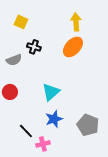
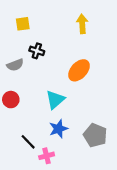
yellow square: (21, 22) -> (23, 24), turned -32
orange ellipse: (73, 47) -> (79, 70), moved

